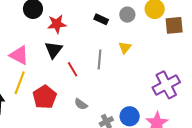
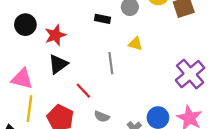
yellow triangle: (125, 48) -> (135, 44), turned -40
black triangle: (54, 50) -> (58, 64), turned 30
red line: (73, 69) -> (83, 91), moved

